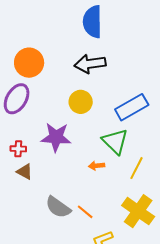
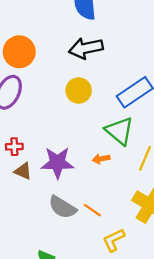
purple star: (56, 137) -> (57, 163), moved

